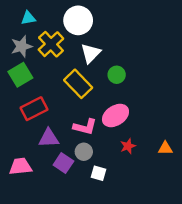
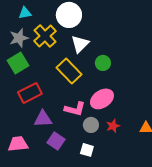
gray circle: (84, 152) -> (91, 125), moved

